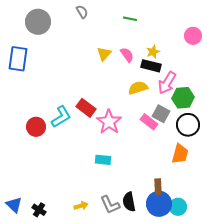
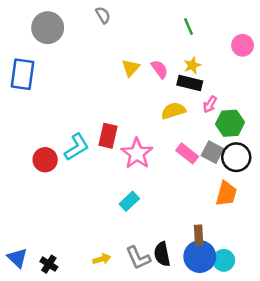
green line: (130, 19) -> (188, 26), moved, turned 56
pink arrow: (167, 83) -> (210, 104), size x0.6
red rectangle: (86, 108) -> (108, 136), turned 66
gray square: (161, 114) -> (212, 152), moved
cyan rectangle: (103, 160) -> (129, 201), turned -49

